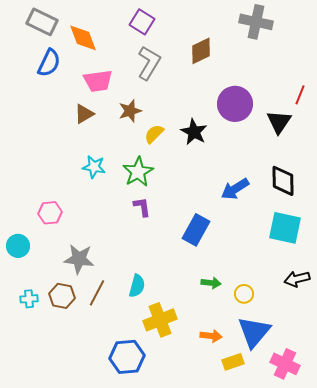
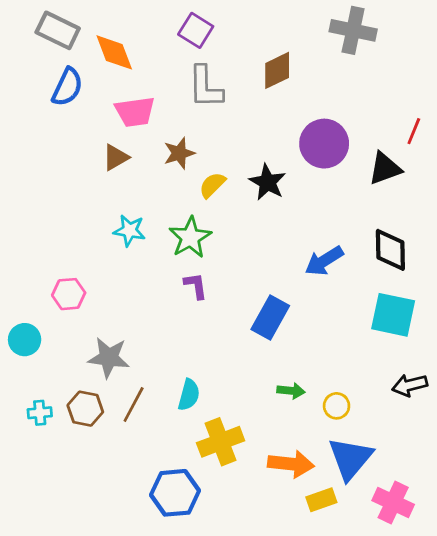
gray L-shape: (149, 63) -> (205, 87), turned 148
black triangle: (279, 122) -> (385, 168), turned 36
orange arrow: (211, 336) -> (291, 464), size x1.5

